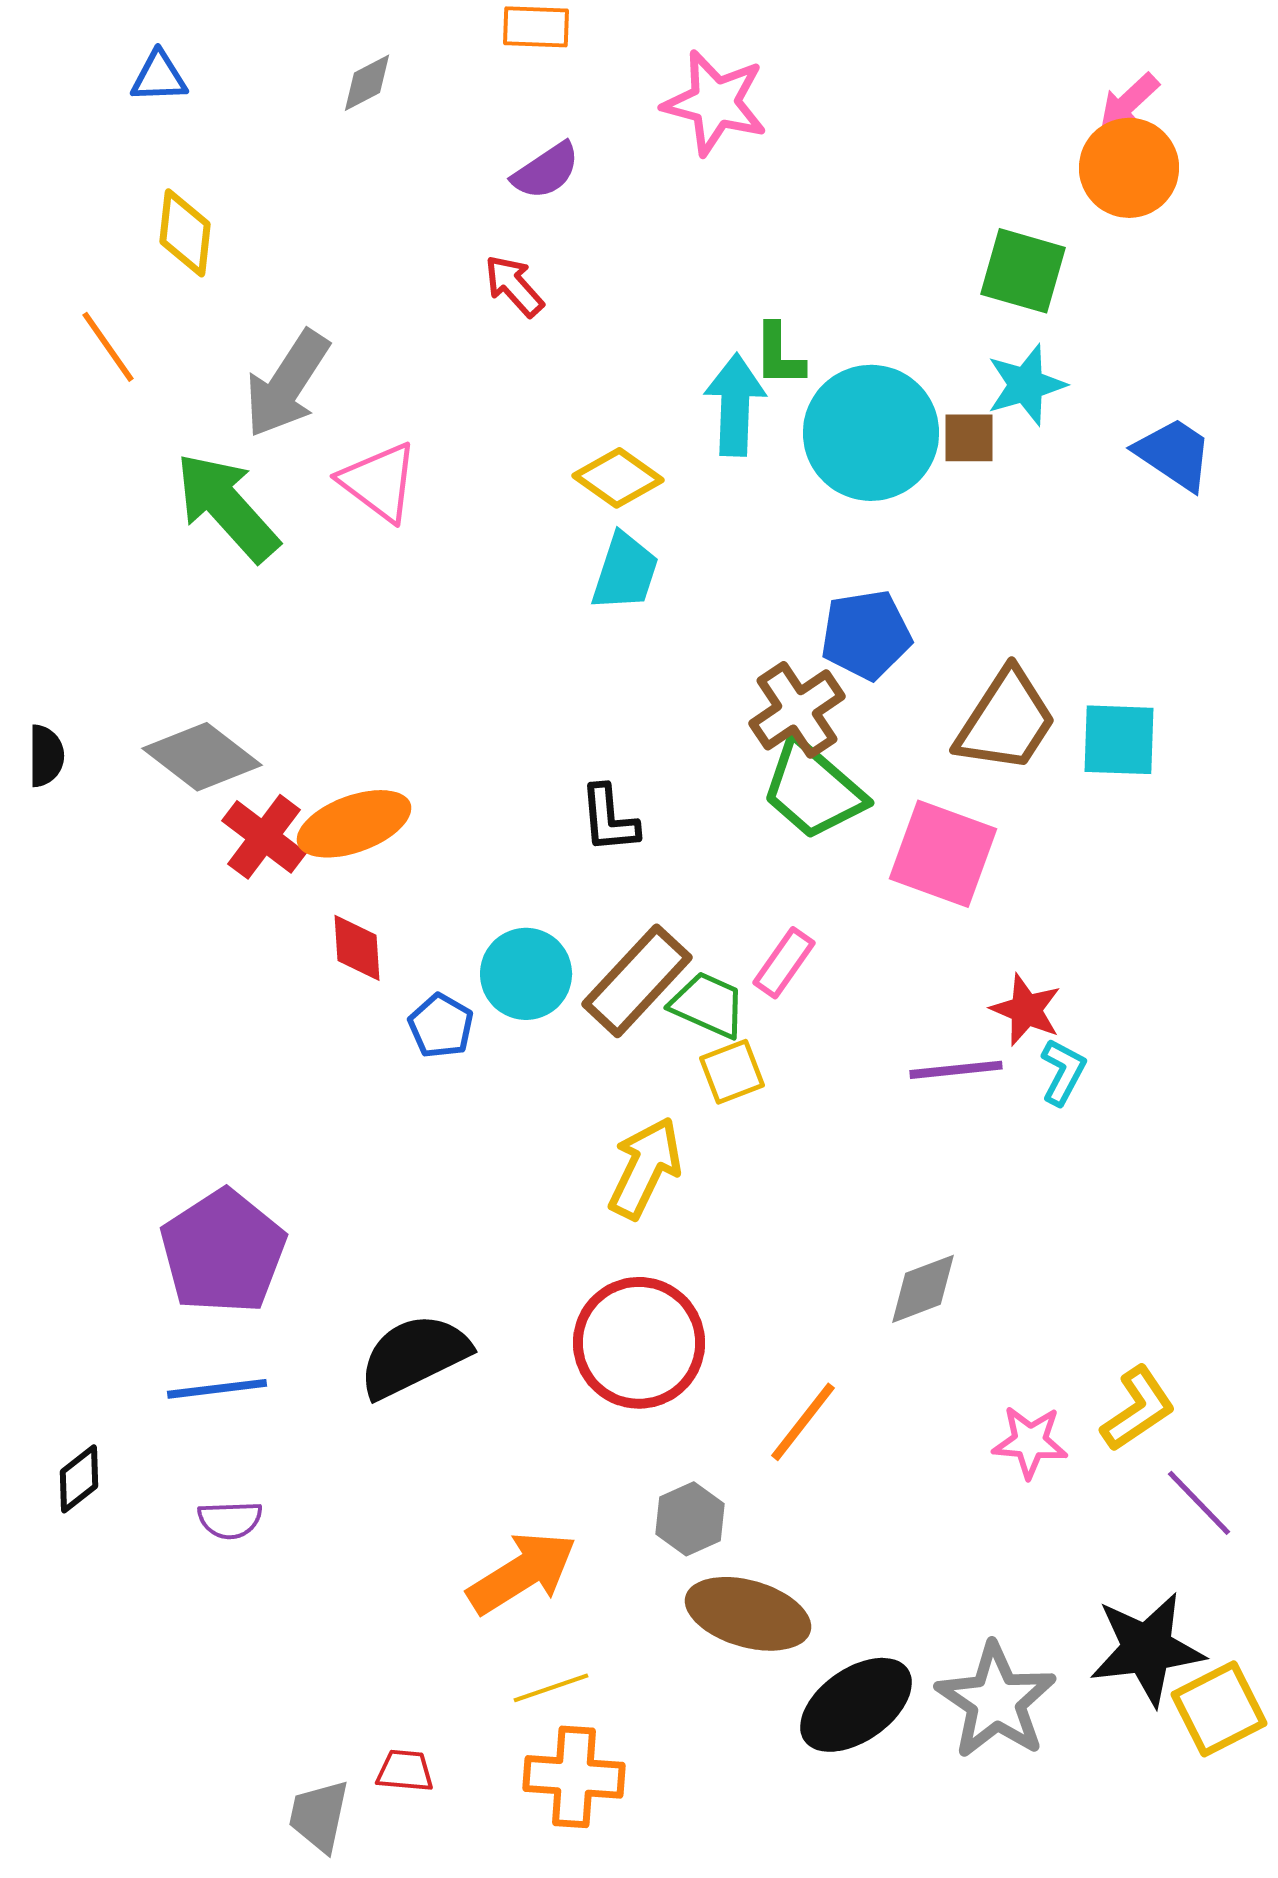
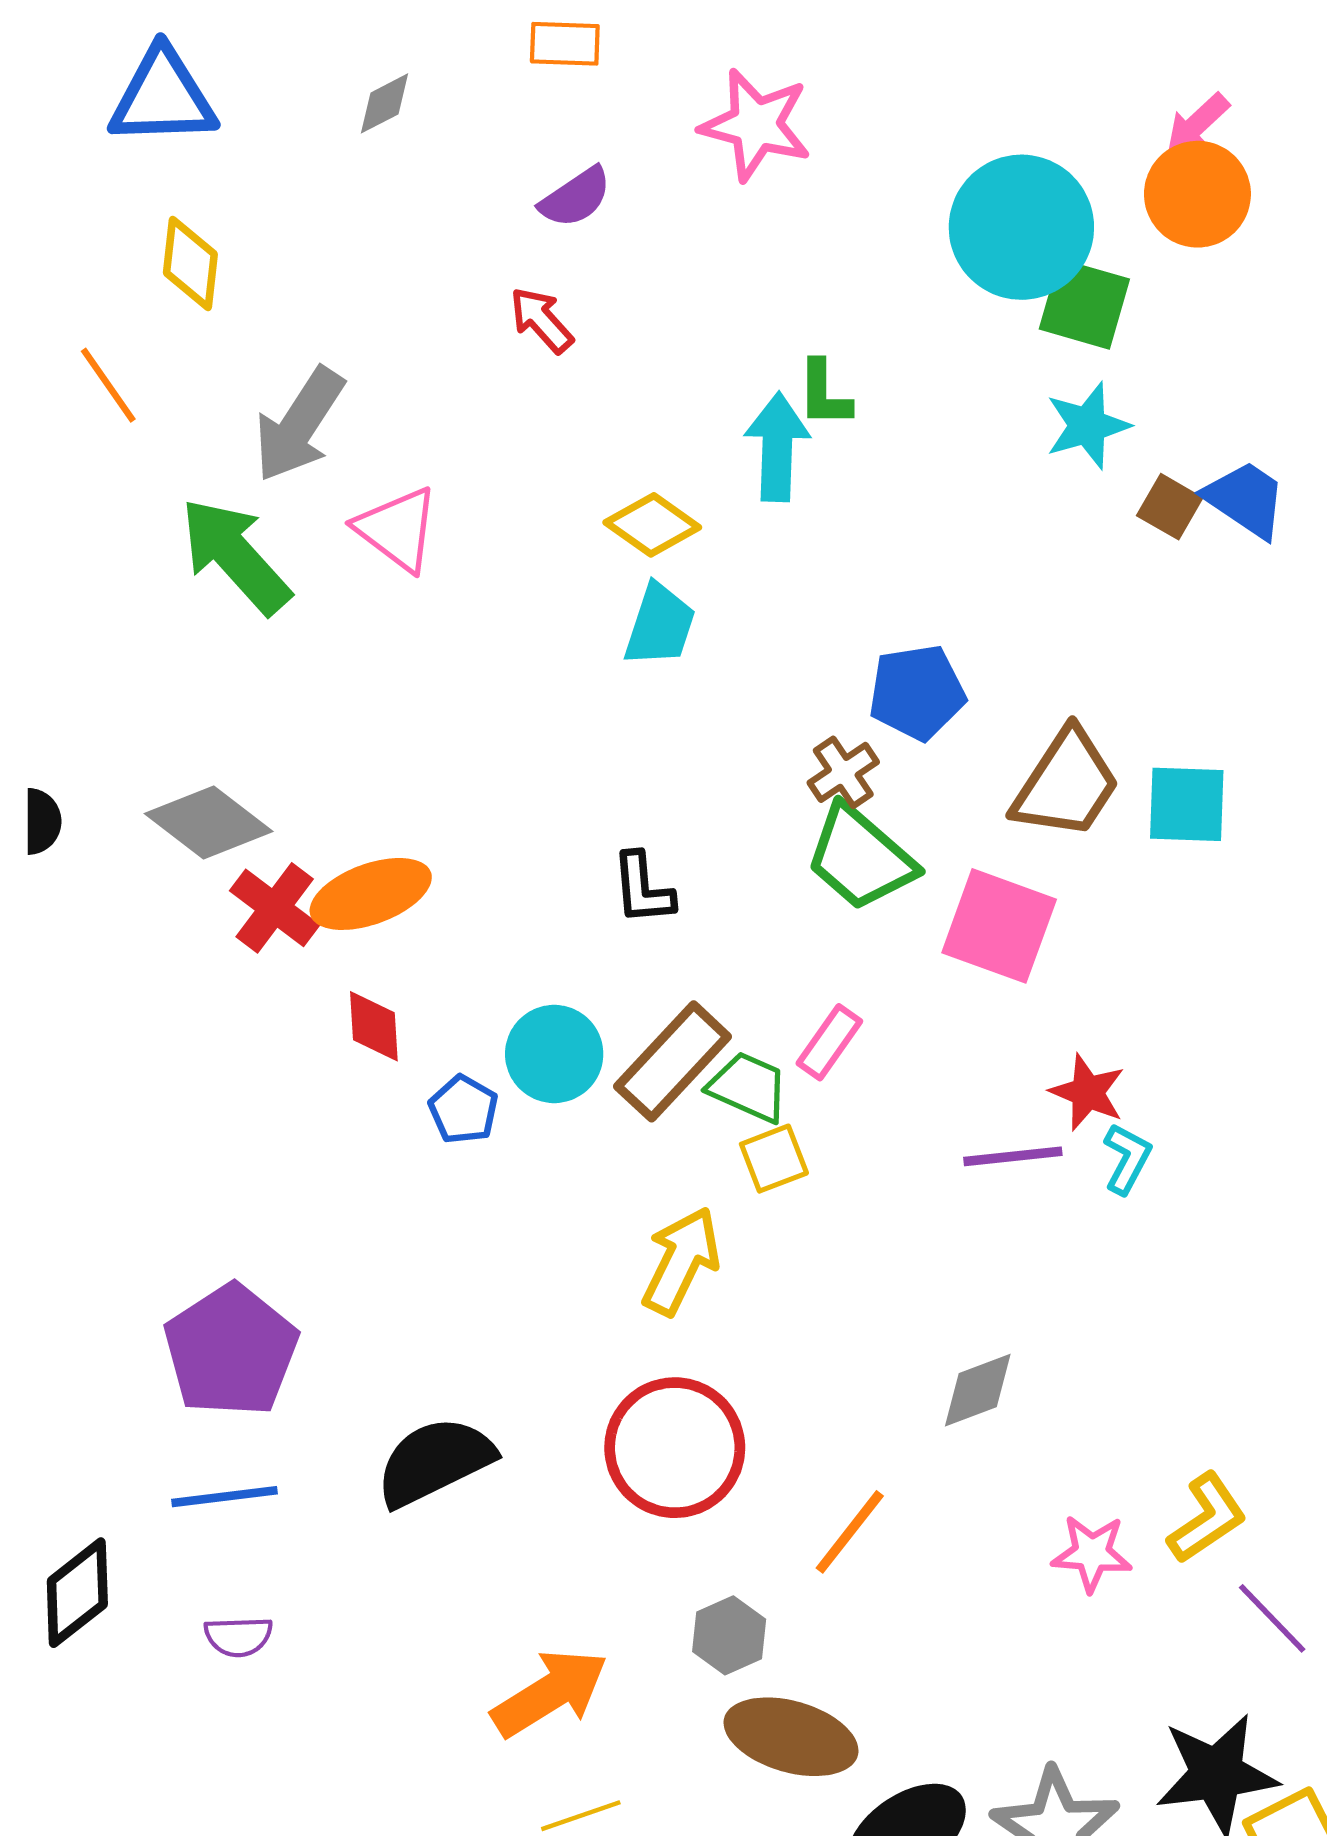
blue triangle: (159, 77) -> (163, 97), size x1.8
cyan circle: (871, 433) -> (1021, 227), moved
brown square: (969, 438) -> (1170, 507), moved, turned 30
brown cross: (797, 710) -> (843, 772), size x0.7
black diamond: (79, 1479) -> (77, 1593), size x1.5

